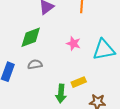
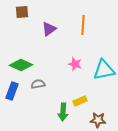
green diamond: (31, 37) -> (21, 65), moved, turned 45

